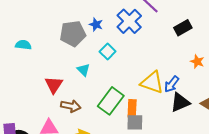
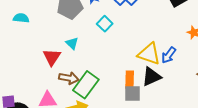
cyan triangle: (83, 70) -> (72, 43), moved
green rectangle: (111, 101) -> (86, 85), moved
black triangle: (180, 102) -> (151, 77), moved

